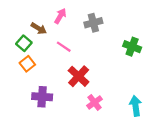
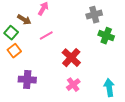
gray cross: (93, 23) -> (94, 15), moved
pink line: (64, 47) -> (46, 36), turned -64
red cross: (79, 76) -> (71, 58), moved

